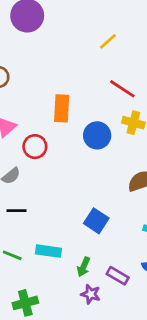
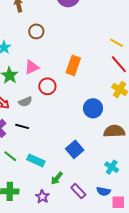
yellow line: (108, 41) -> (117, 43), moved, turned 56
blue circle: (97, 135) -> (93, 108), moved
purple star: (91, 294) -> (42, 197), moved

